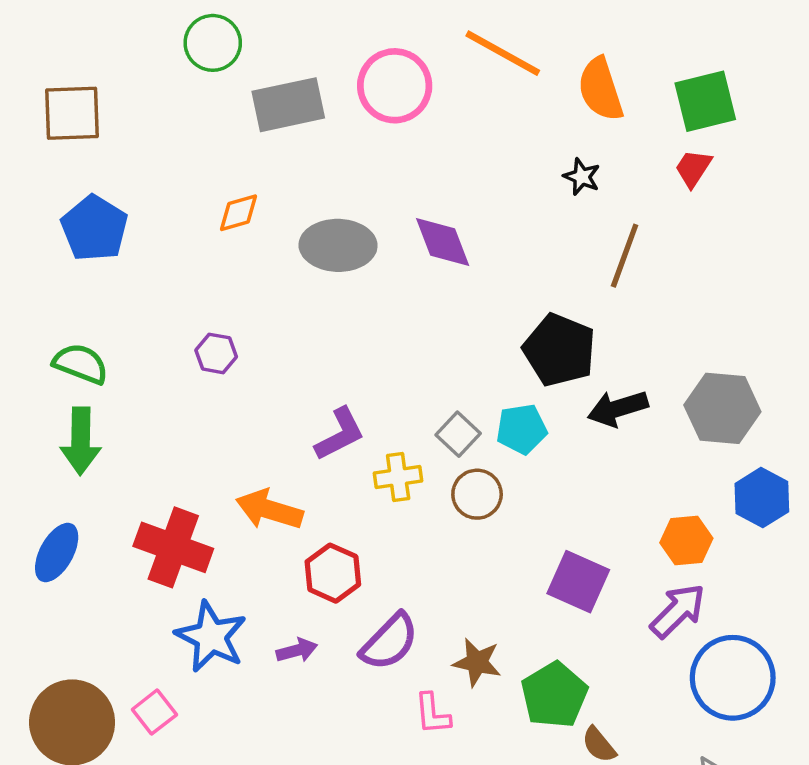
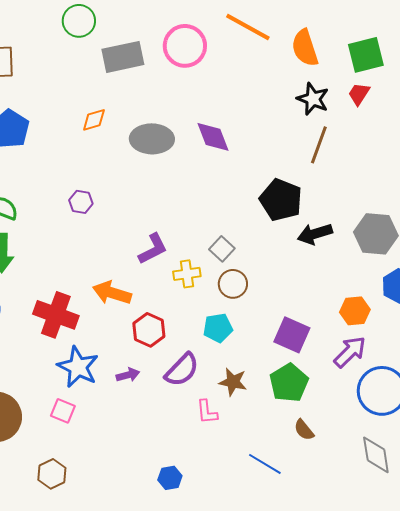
black star: (582, 177) -> (313, 99), moved, size x1.5
cyan pentagon: (522, 429) -> (218, 328), moved
green pentagon: (554, 695) -> (289, 383), moved
pink square: (154, 712) -> (63, 411), moved, turned -30

